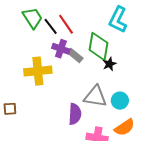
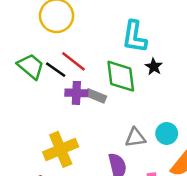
black star: (109, 64) -> (154, 67), moved
yellow cross: (38, 71) -> (61, 149), moved
gray triangle: (95, 96) -> (135, 138), size x0.7

